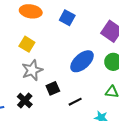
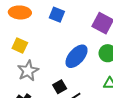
black square: (53, 88) -> (60, 87), moved

